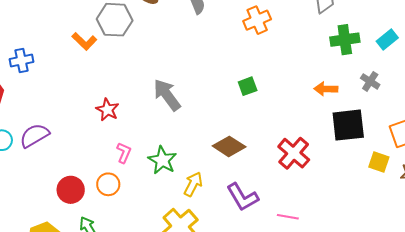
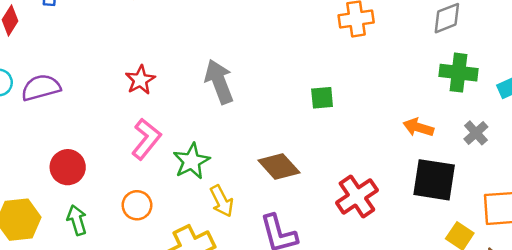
pink L-shape: (124, 153) -> (146, 139), size x1.5
orange circle: (108, 184) -> (137, 205), moved
yellow arrow: (193, 184) -> (222, 201), turned 110

